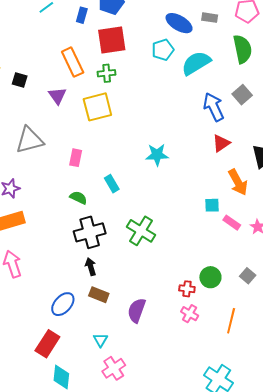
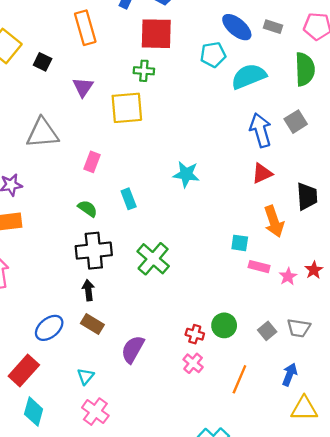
orange rectangle: (73, 62) -> (85, 28), moved
pink rectangle: (232, 223) -> (259, 267), turned -30
pink cross: (114, 368) -> (95, 412), turned -30

